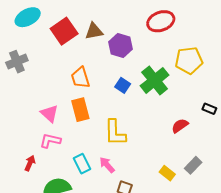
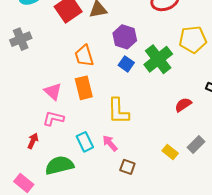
purple hexagon: (120, 45) -> (125, 37), moved

